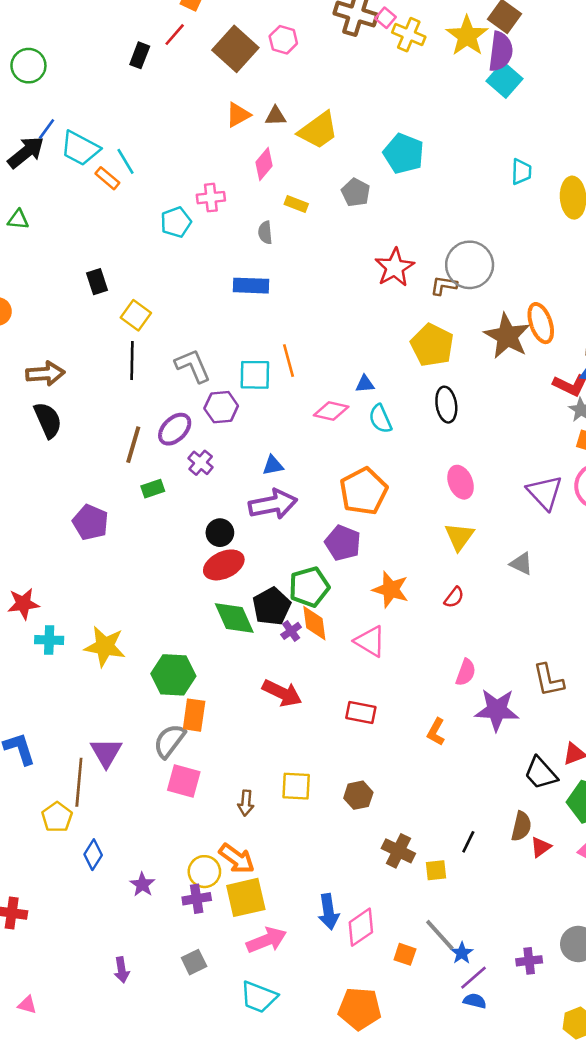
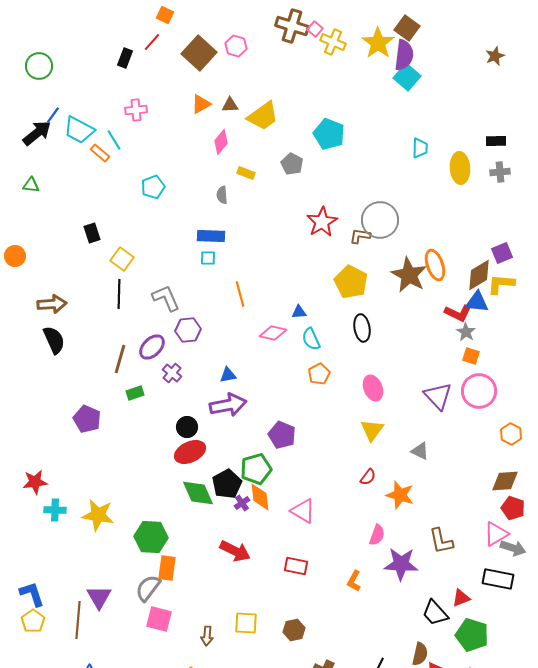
pink cross: (211, 198) -> (136, 110), moved
cyan square: (255, 375) -> (208, 258), moved, size x0.6
orange pentagon: (364, 491) -> (319, 374), moved, size x0.6
orange star: (391, 590) -> (400, 495), moved
yellow pentagon: (57, 817) -> (33, 621), moved

